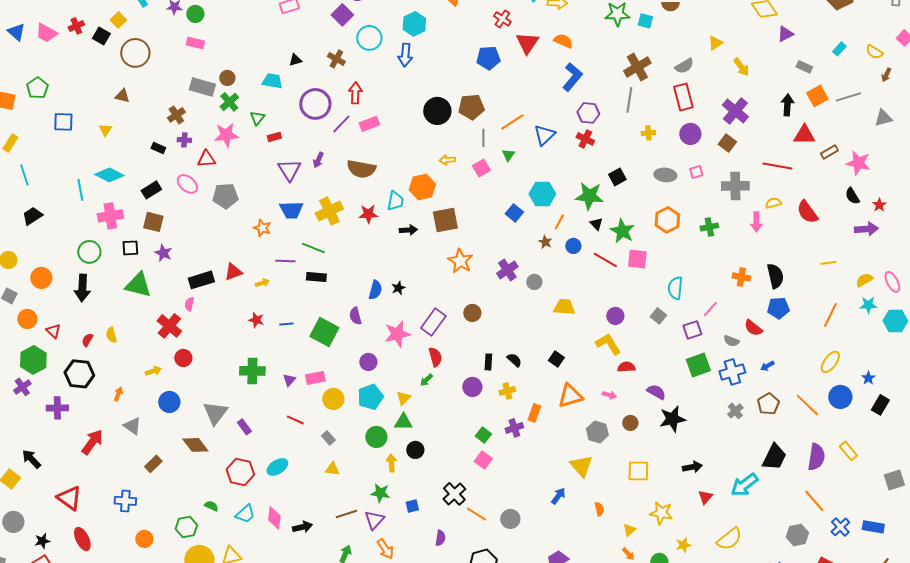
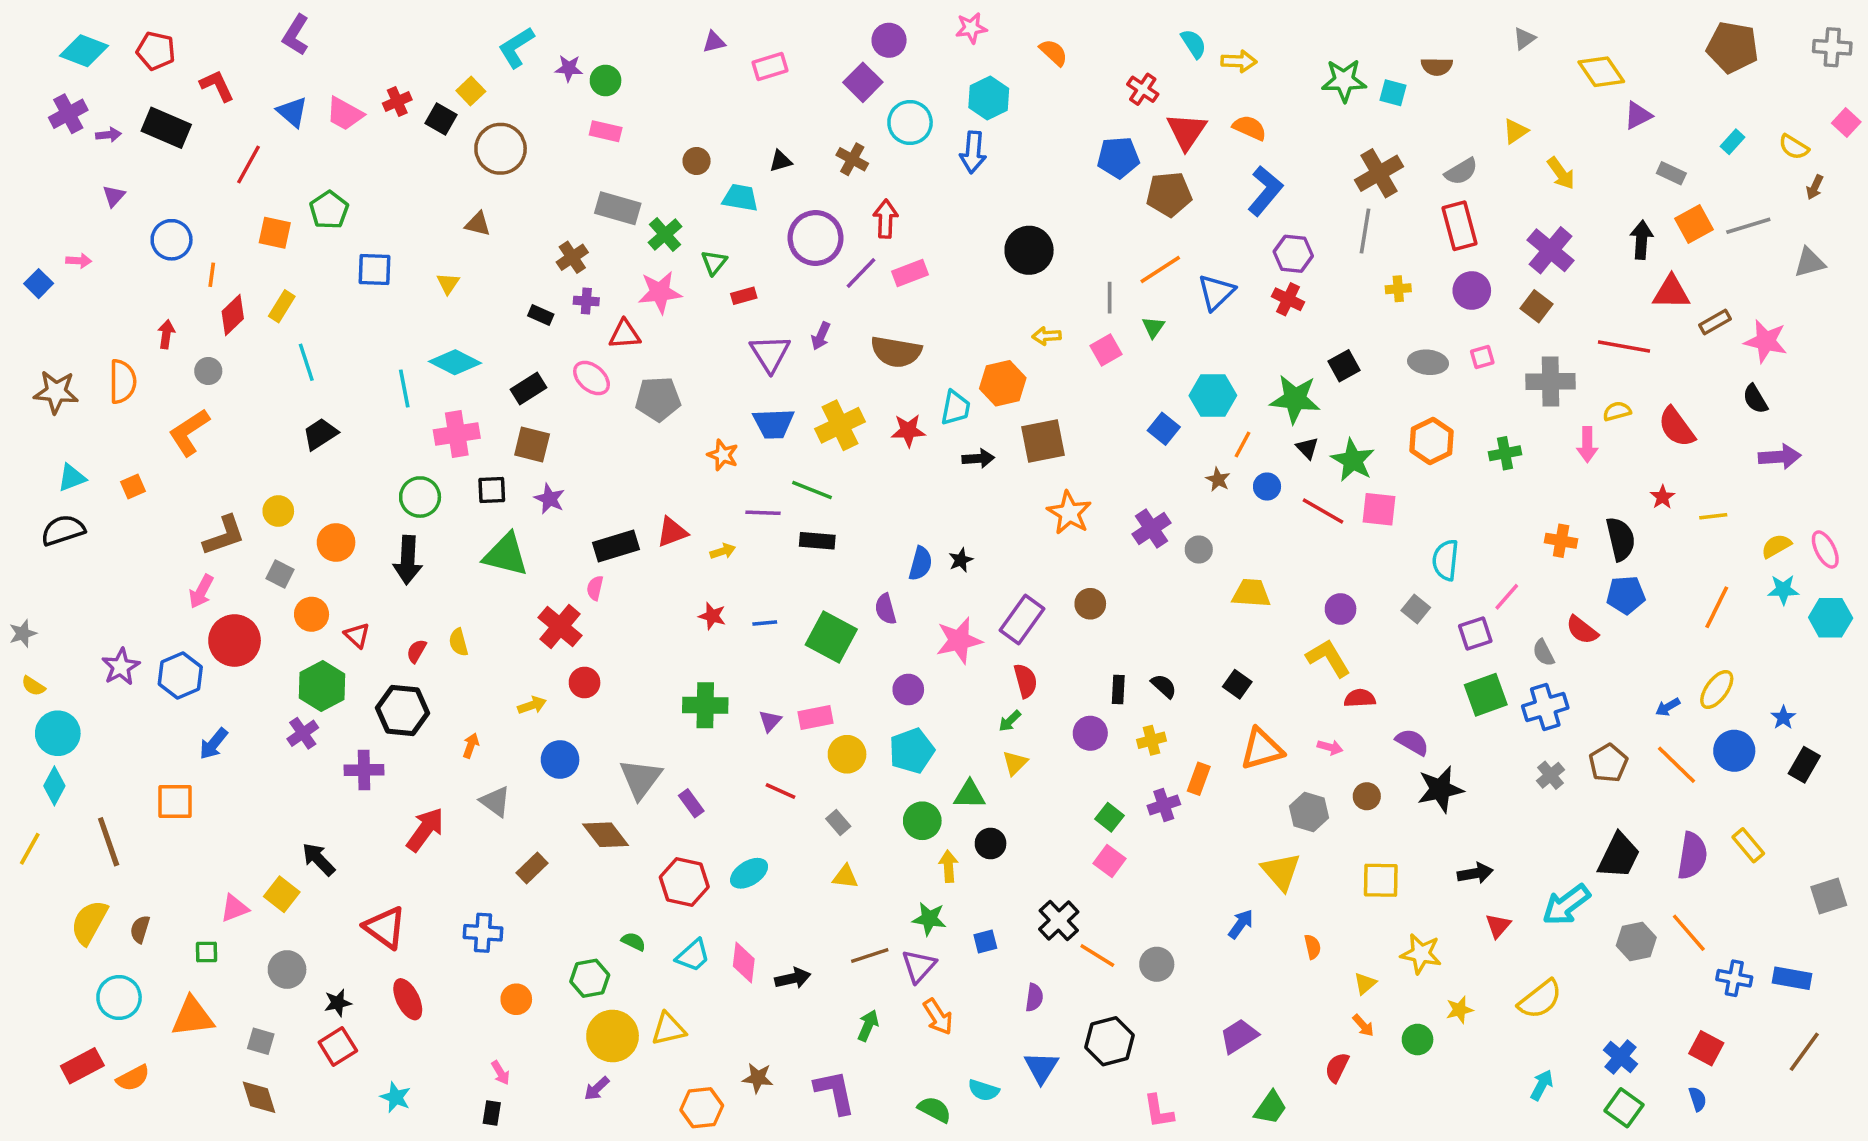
brown circle: (227, 78) -> (697, 161), moved
brown pentagon: (471, 107) -> (1169, 194), moved
red star: (879, 205) -> (1663, 497), moved
gray semicircle: (731, 341) -> (1544, 653), turned 42
blue arrow: (767, 366) -> (1668, 707), moved
yellow triangle: (403, 398) -> (1015, 763), moved
blue cross: (840, 527) -> (1734, 978), turned -36
gray hexagon: (797, 535) -> (1636, 942), moved

